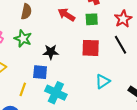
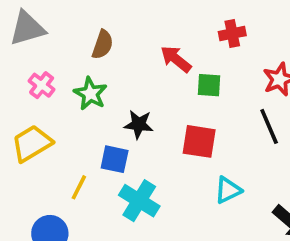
green square: (92, 19) -> (209, 85), moved
red square: (91, 48) -> (199, 141), moved

